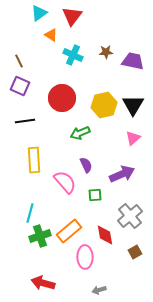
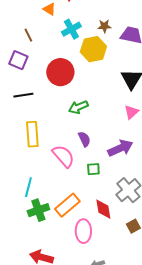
cyan cross: (73, 55) -> (71, 29), turned 36
brown line: (19, 61) -> (28, 35), moved
yellow hexagon: (104, 105) -> (93, 49), moved

